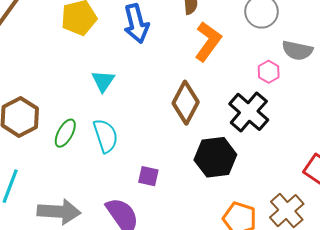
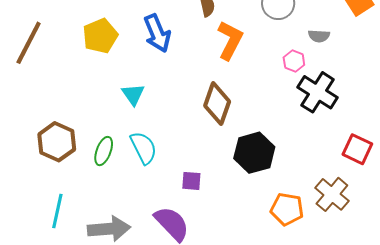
gray semicircle: (297, 50) -> (319, 36), size x0.7
black cross: (249, 112) -> (318, 92), moved

